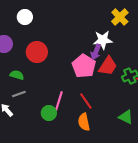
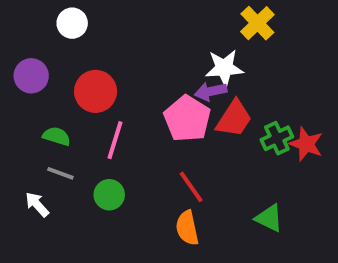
purple arrow: (96, 52) -> (211, 91), turned 56
gray line: (19, 94) -> (60, 173), turned 40
pink line: (59, 101) -> (115, 140), moved
green circle: (49, 113) -> (109, 195), moved

